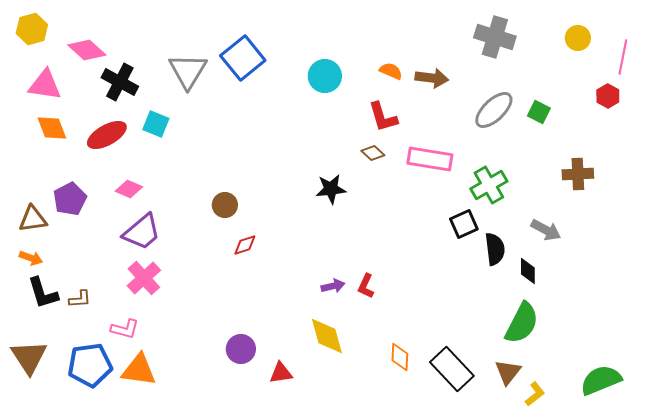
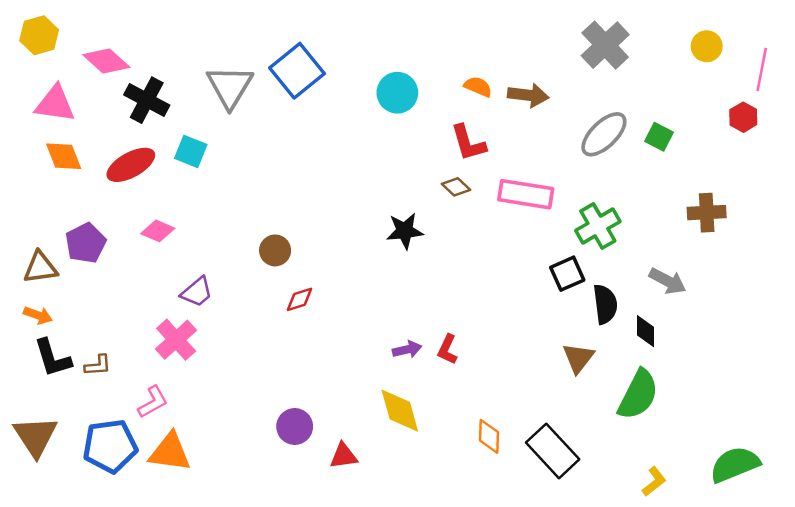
gray cross: (495, 37) -> (605, 45), turned 30
purple trapezoid: (142, 232) -> (197, 292), moved, size x0.7
pink L-shape: (125, 329) -> (153, 402), turned -44
brown triangle: (508, 372) -> (578, 358), moved

